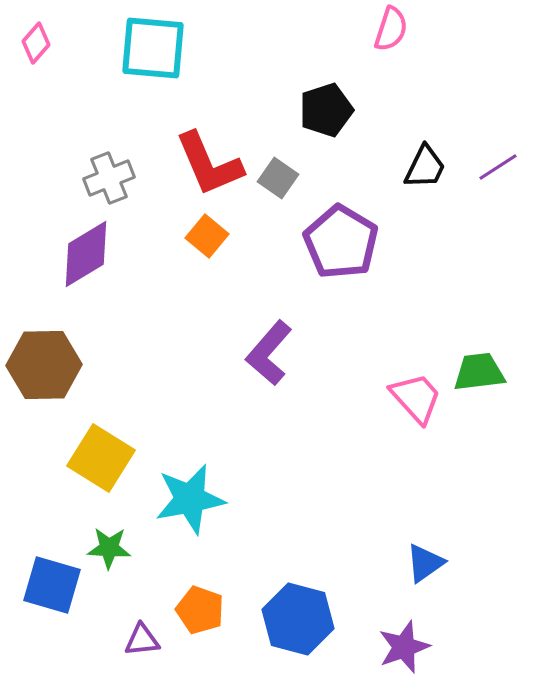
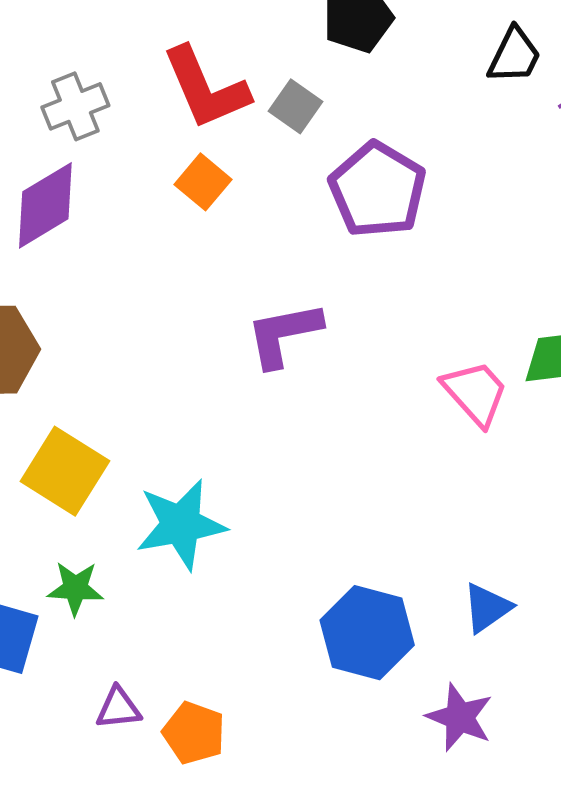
black trapezoid: (425, 167) -> (514, 56), moved
purple L-shape: (269, 353) -> (284, 334), turned 38
orange pentagon: (200, 610) -> (194, 733), moved
blue hexagon: (298, 619) -> (367, 633), moved
purple star: (404, 647) -> (460, 717), turned -30

